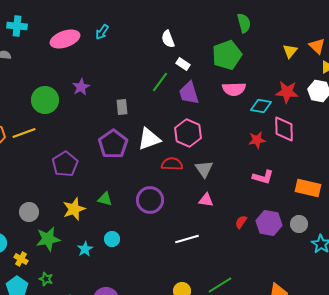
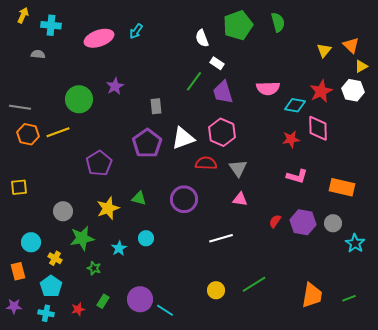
green pentagon: (227, 55) -> (238, 25), moved
red star: (287, 92) -> (321, 91), turned -30
green star: (46, 279) -> (94, 268), moved

